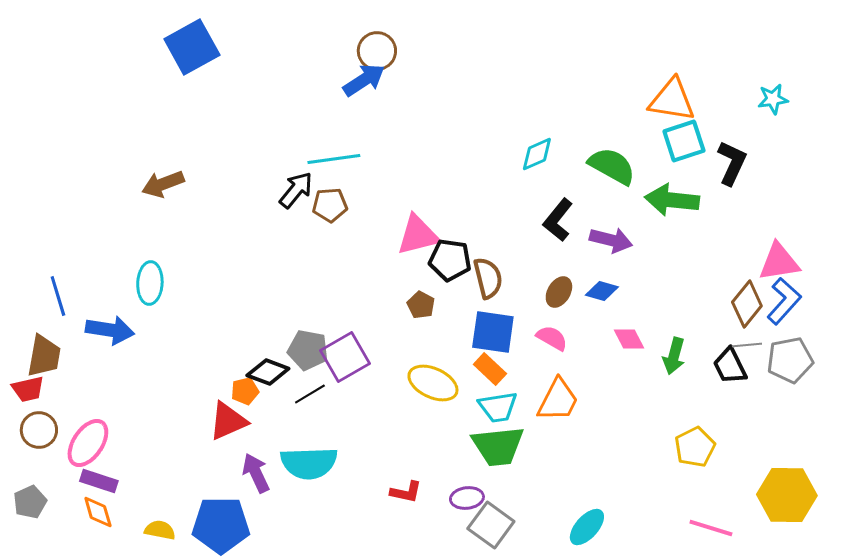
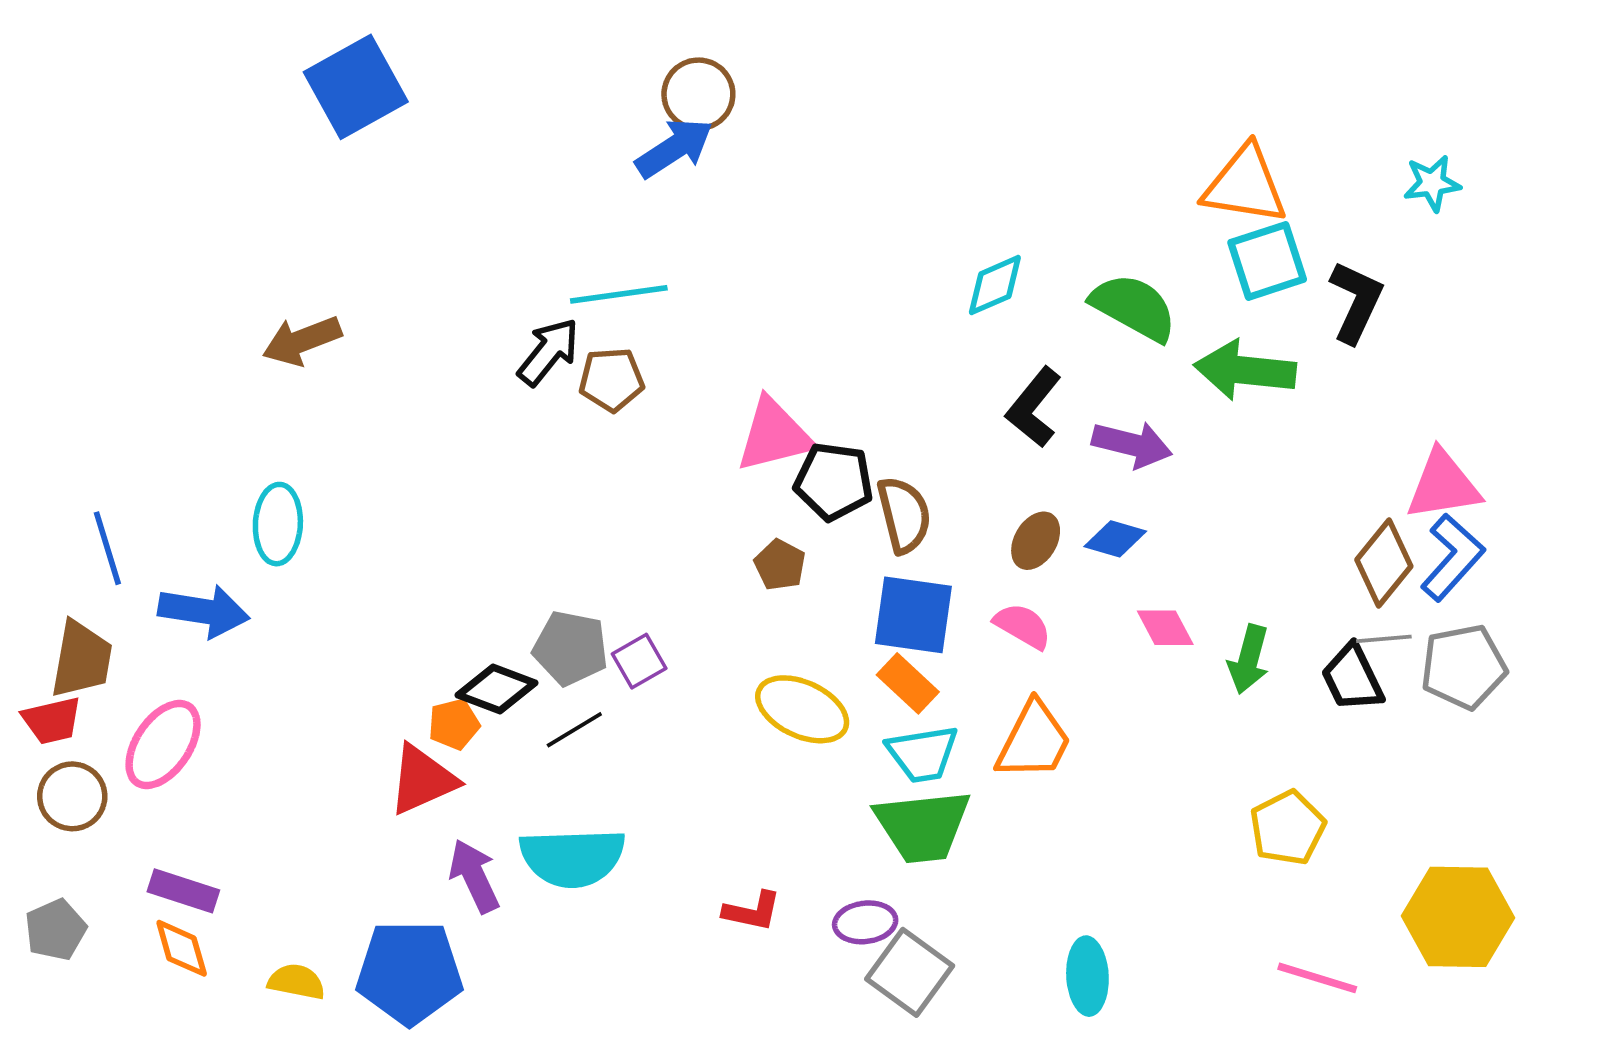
purple square: (345, 357) -> (639, 661), size x0.6
pink ellipse: (88, 443) -> (163, 745), moved
cyan ellipse: (587, 527) -> (1087, 976), turned -45

